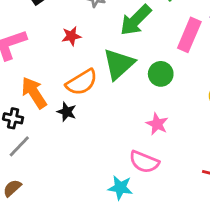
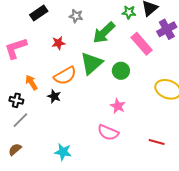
pink rectangle: (189, 35) -> (142, 44), turned -65
orange arrow: (34, 93) -> (31, 82), size x0.7
cyan star: (120, 188) -> (63, 152), moved

